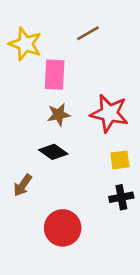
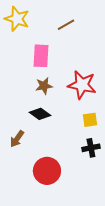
yellow star: (25, 44) -> (17, 19), moved

